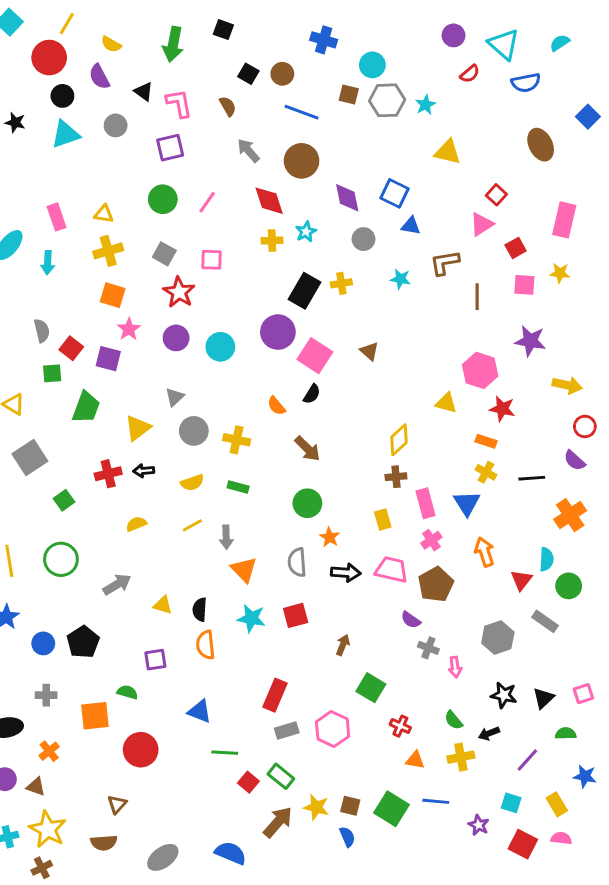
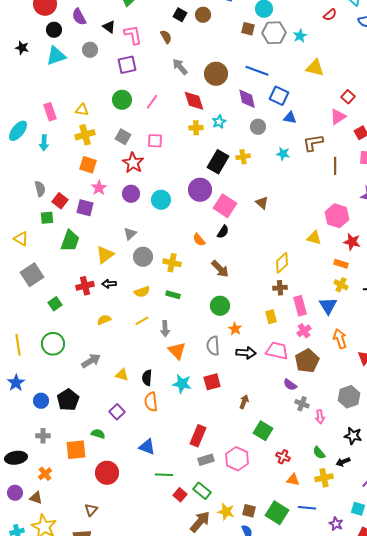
blue line: (302, 112) -> (257, 71), moved
purple square: (155, 660) -> (117, 412), turned -35

